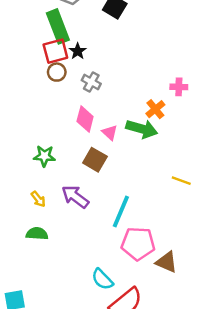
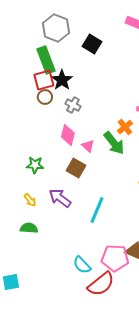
black star: (78, 51) -> (62, 80), size x1.5
green arrow: (142, 129) -> (114, 143), turned 35
pink pentagon: (138, 244) -> (115, 258), moved

